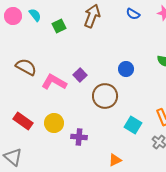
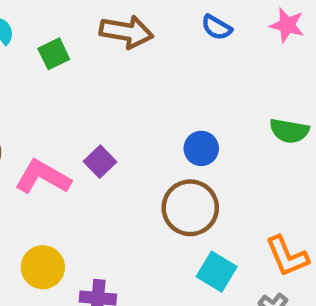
brown arrow: (92, 16) -> (126, 32), turned 80
brown circle: (105, 96) -> (190, 208), moved

